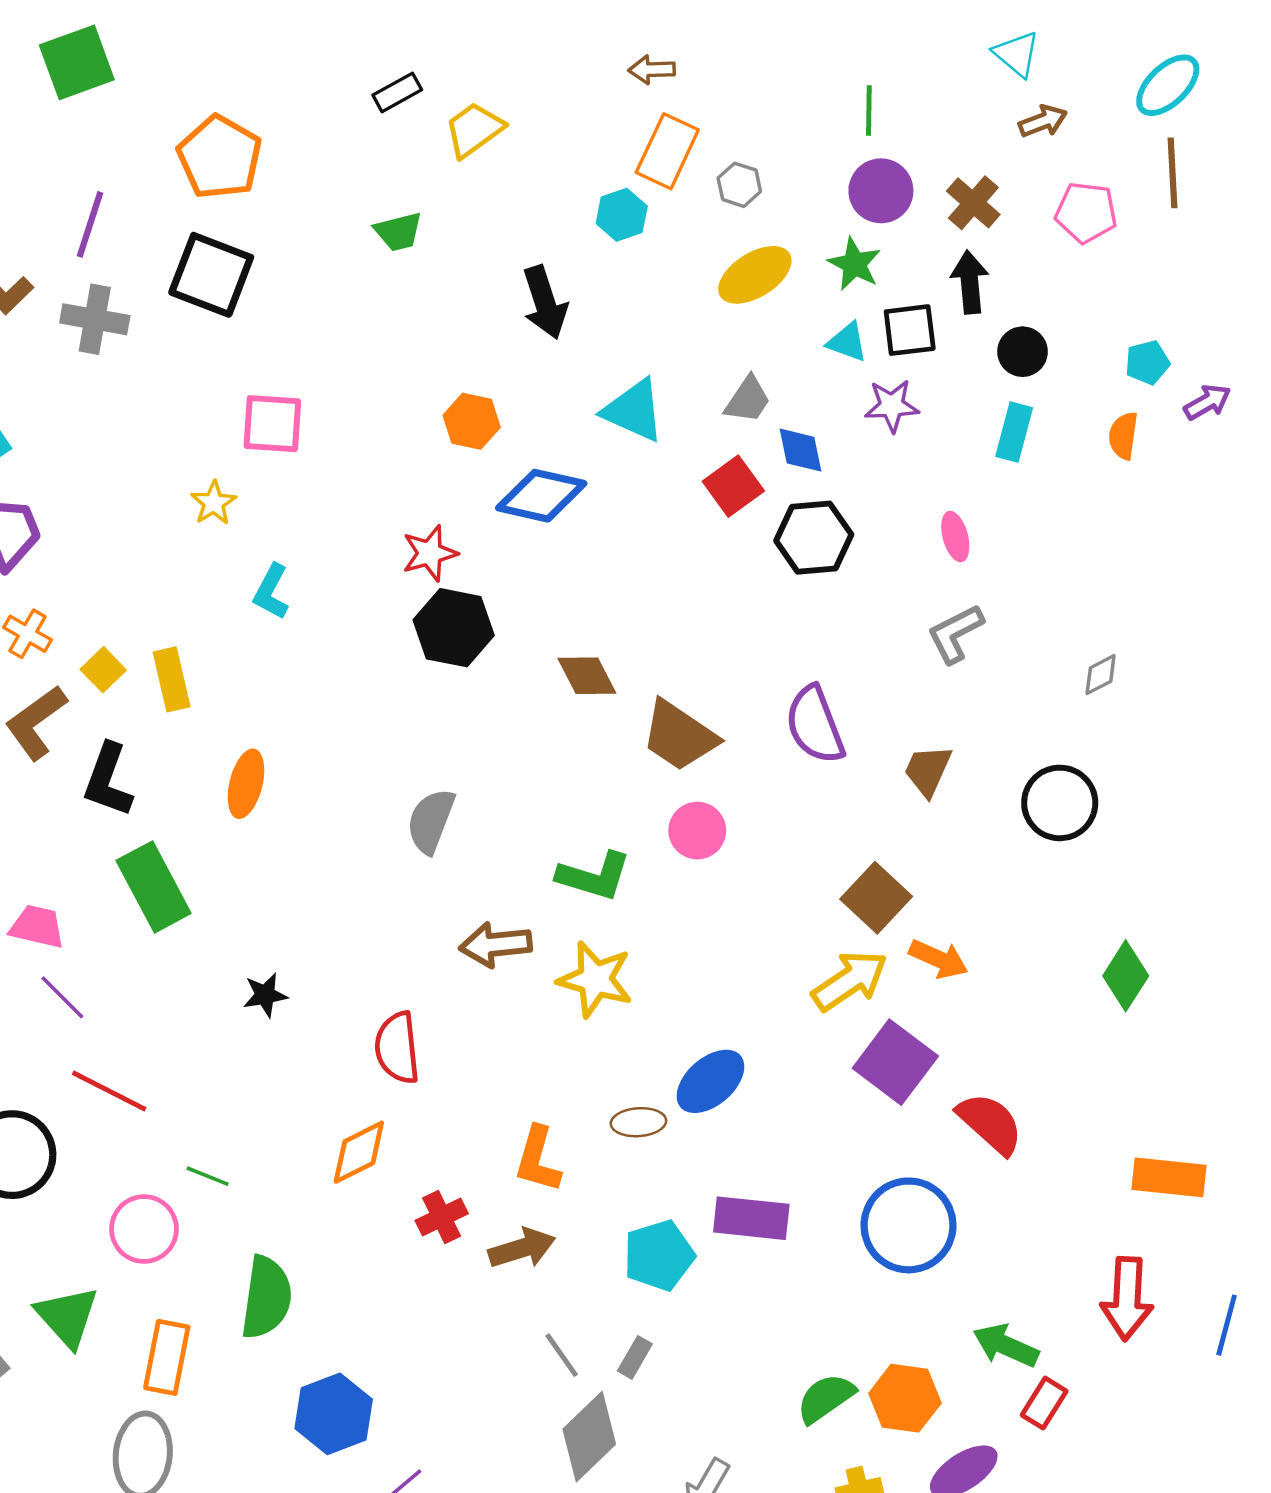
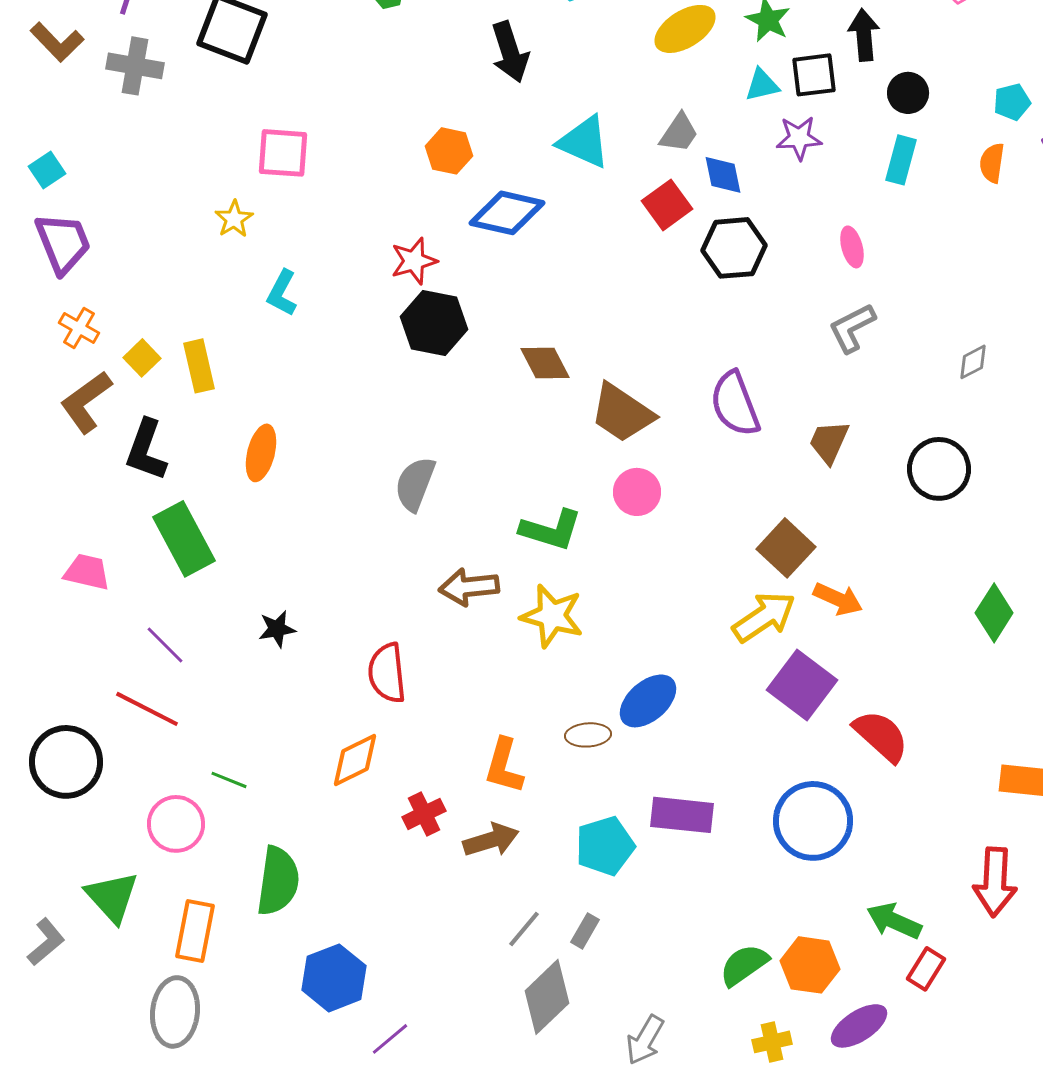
cyan triangle: (847, 342) -> (762, 85), turned -33
purple line: (62, 997) -> (165, 645), moved
gray line: (562, 1355) -> (524, 929), turned 75

